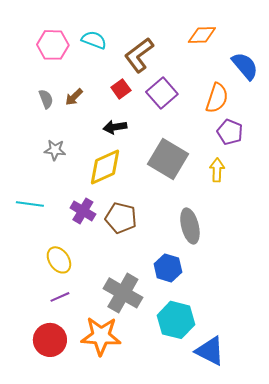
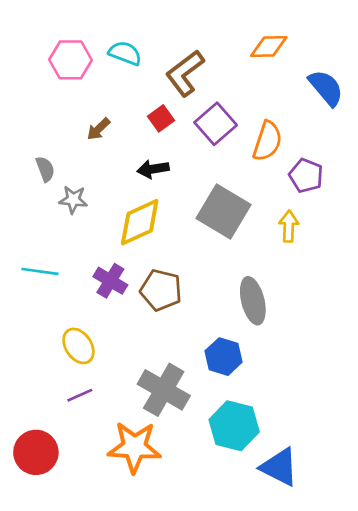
orange semicircle: (217, 98) -> (267, 141), moved
gray semicircle: (46, 99) -> (45, 169), moved
red circle: (50, 340) -> (36, 452), moved

